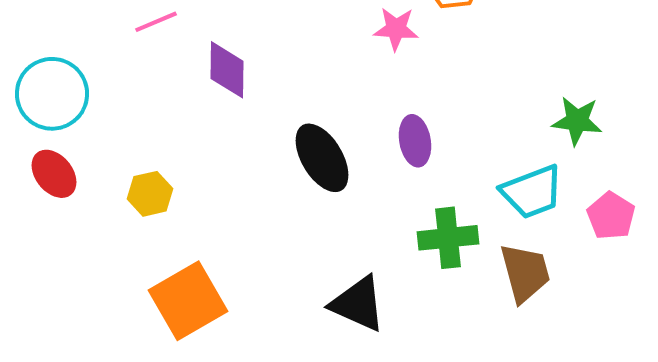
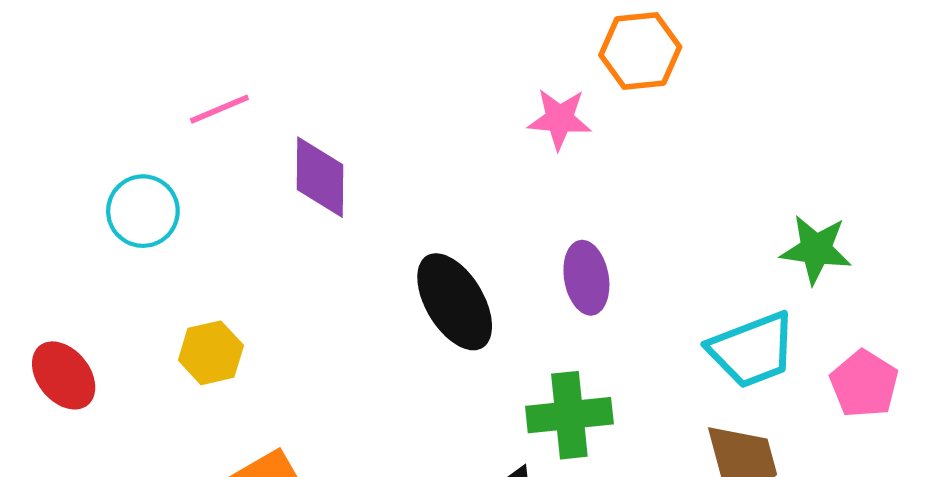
cyan circle: (52, 94) -> (143, 211), moved, size x0.7
red ellipse: (54, 174) -> (64, 375), moved
green cross: (448, 238) -> (569, 415), moved

